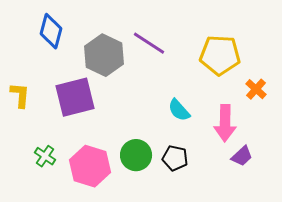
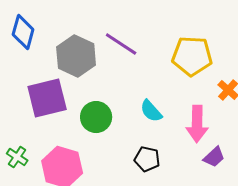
green circle: (136, 155) -> (96, 117), moved

